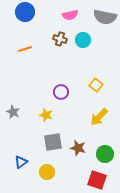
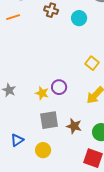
brown cross: (60, 39) -> (51, 10), moved
orange line: (25, 49) -> (13, 17), moved
purple circle: (61, 92) -> (59, 87), moved

